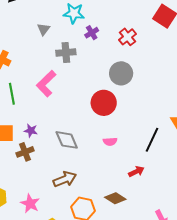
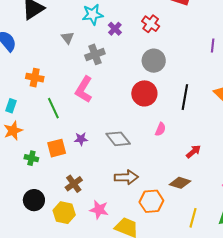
black line: (152, 140) -> (185, 97), moved
pink semicircle: (110, 142) -> (160, 129), turned -48
brown cross: (25, 152) -> (74, 184), moved
brown arrow: (65, 179) -> (126, 177), turned 35

